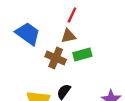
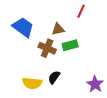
red line: (72, 15) -> (81, 11), moved

